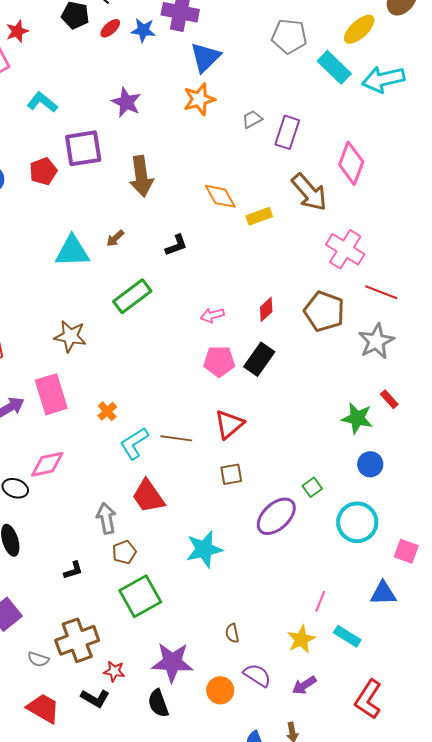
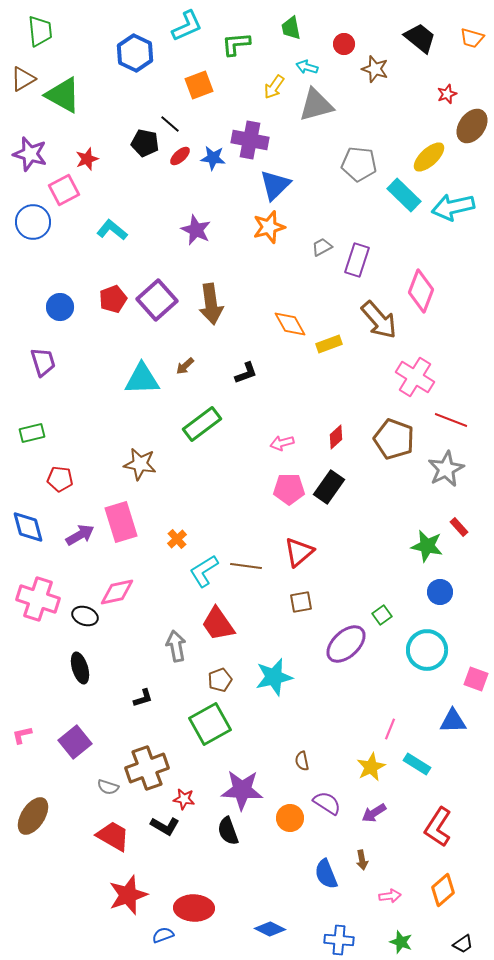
purple square: (83, 148) -> (157, 300), moved, turned -33
brown pentagon: (124, 552) -> (220, 680), moved

